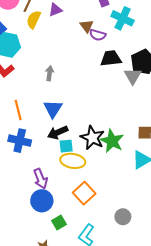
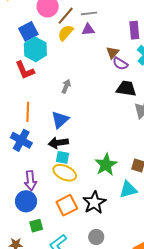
black star: (92, 138) -> (94, 203), moved

